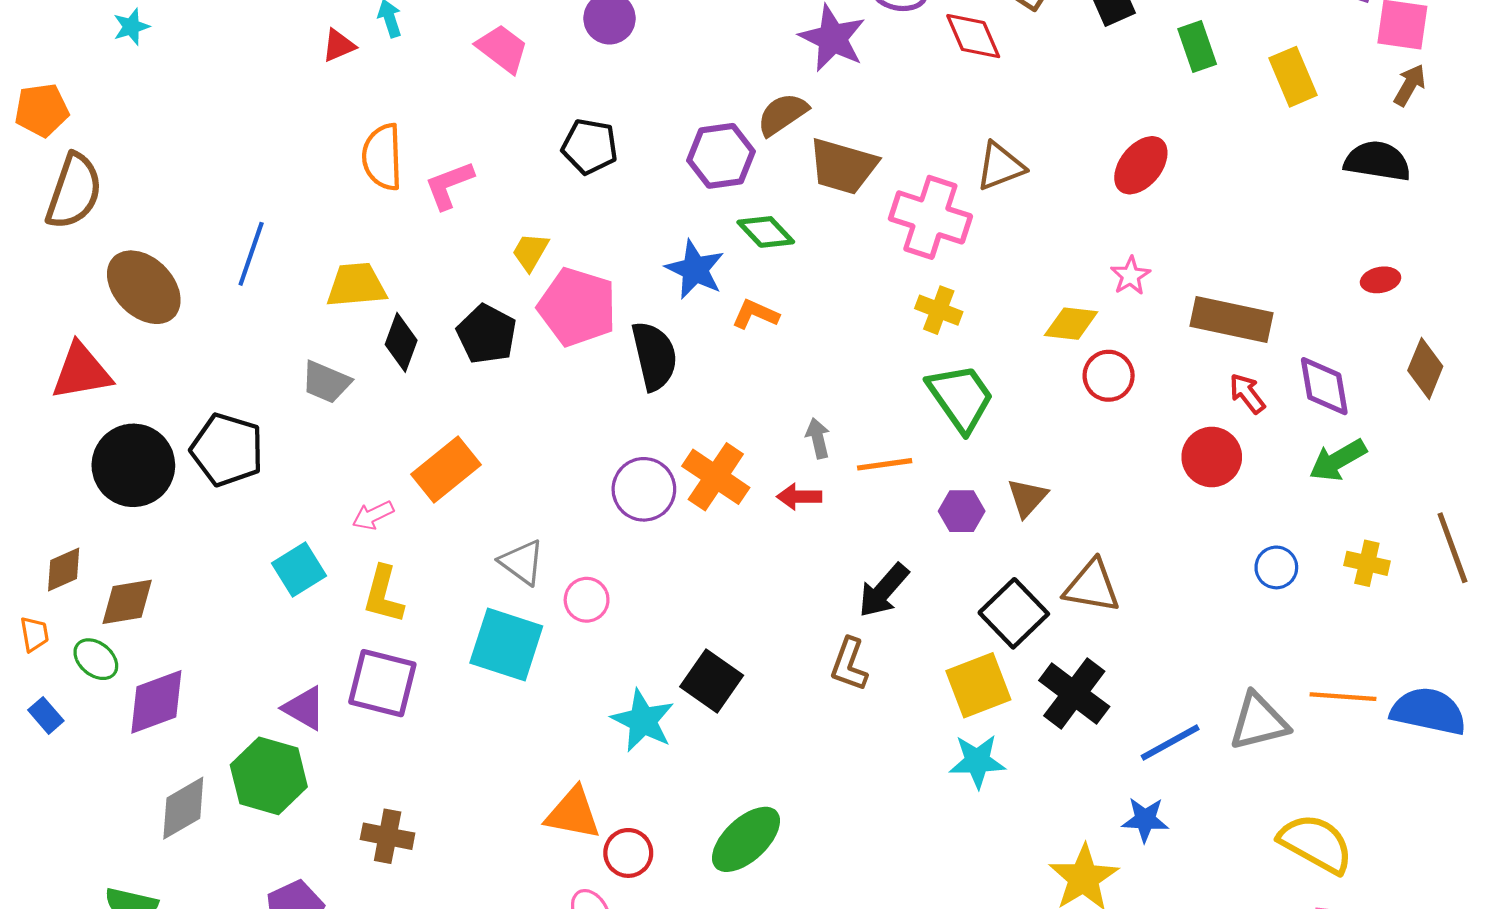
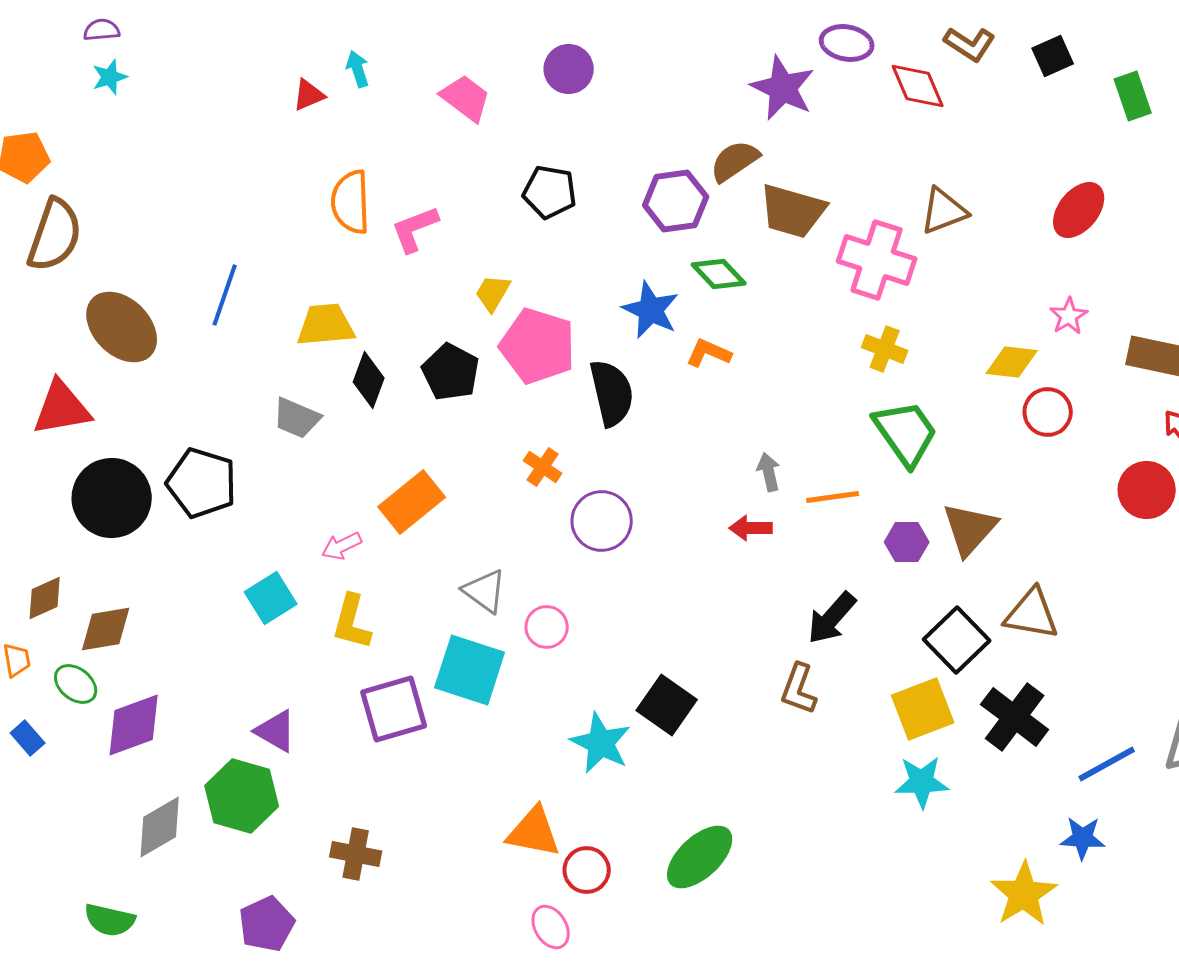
orange cross: (716, 477) -> (543, 467), moved, size x0.6
brown triangle: (1027, 498) -> (970, 529), size x1.4
purple square: (382, 683) -> (394, 709), moved, turned -30

